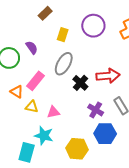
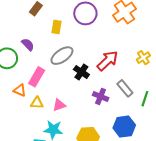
gray ellipse: (64, 64) -> (62, 56), turned 35
red arrow: (108, 76) -> (108, 61), turned -30
blue hexagon: (105, 134) -> (124, 127), moved

